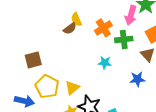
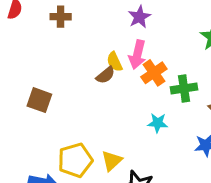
pink arrow: (131, 15) -> (137, 55), moved
brown square: (33, 60) -> (39, 100), moved, turned 36
yellow pentagon: (47, 87) -> (75, 160), turned 30

